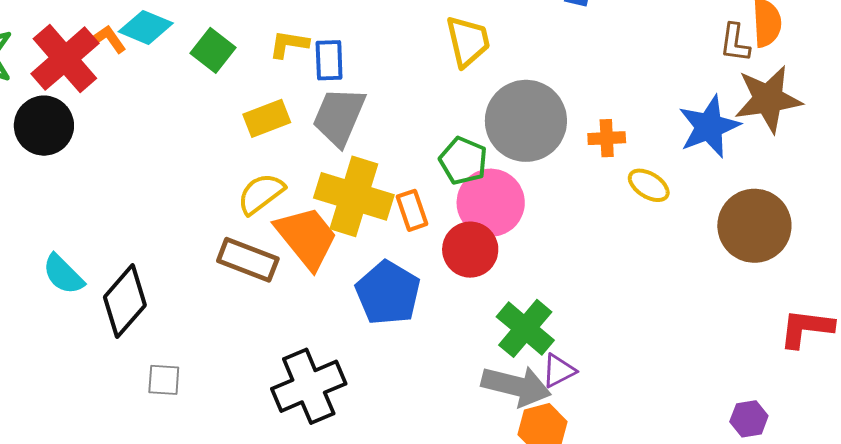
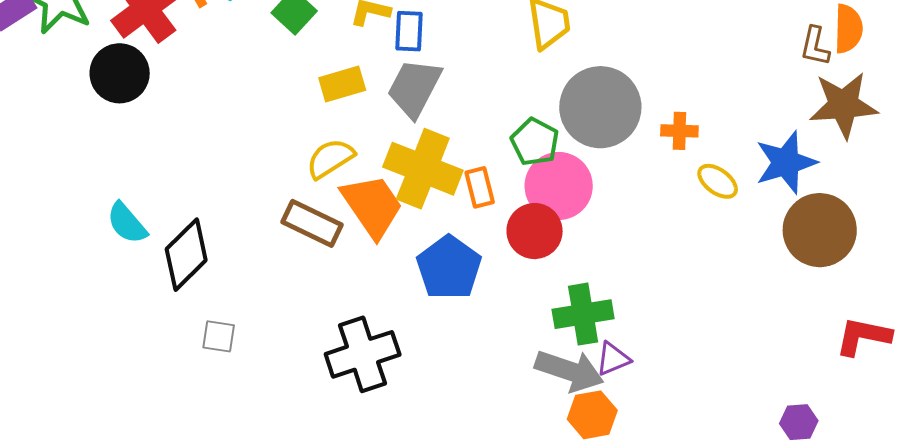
blue star: (709, 127) -> (786, 162), moved
green cross: (525, 328) -> (583, 314), turned 36

